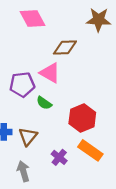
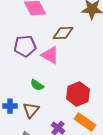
purple pentagon: (22, 84) -> (25, 46), moved
green semicircle: (44, 103) -> (37, 85), moved

